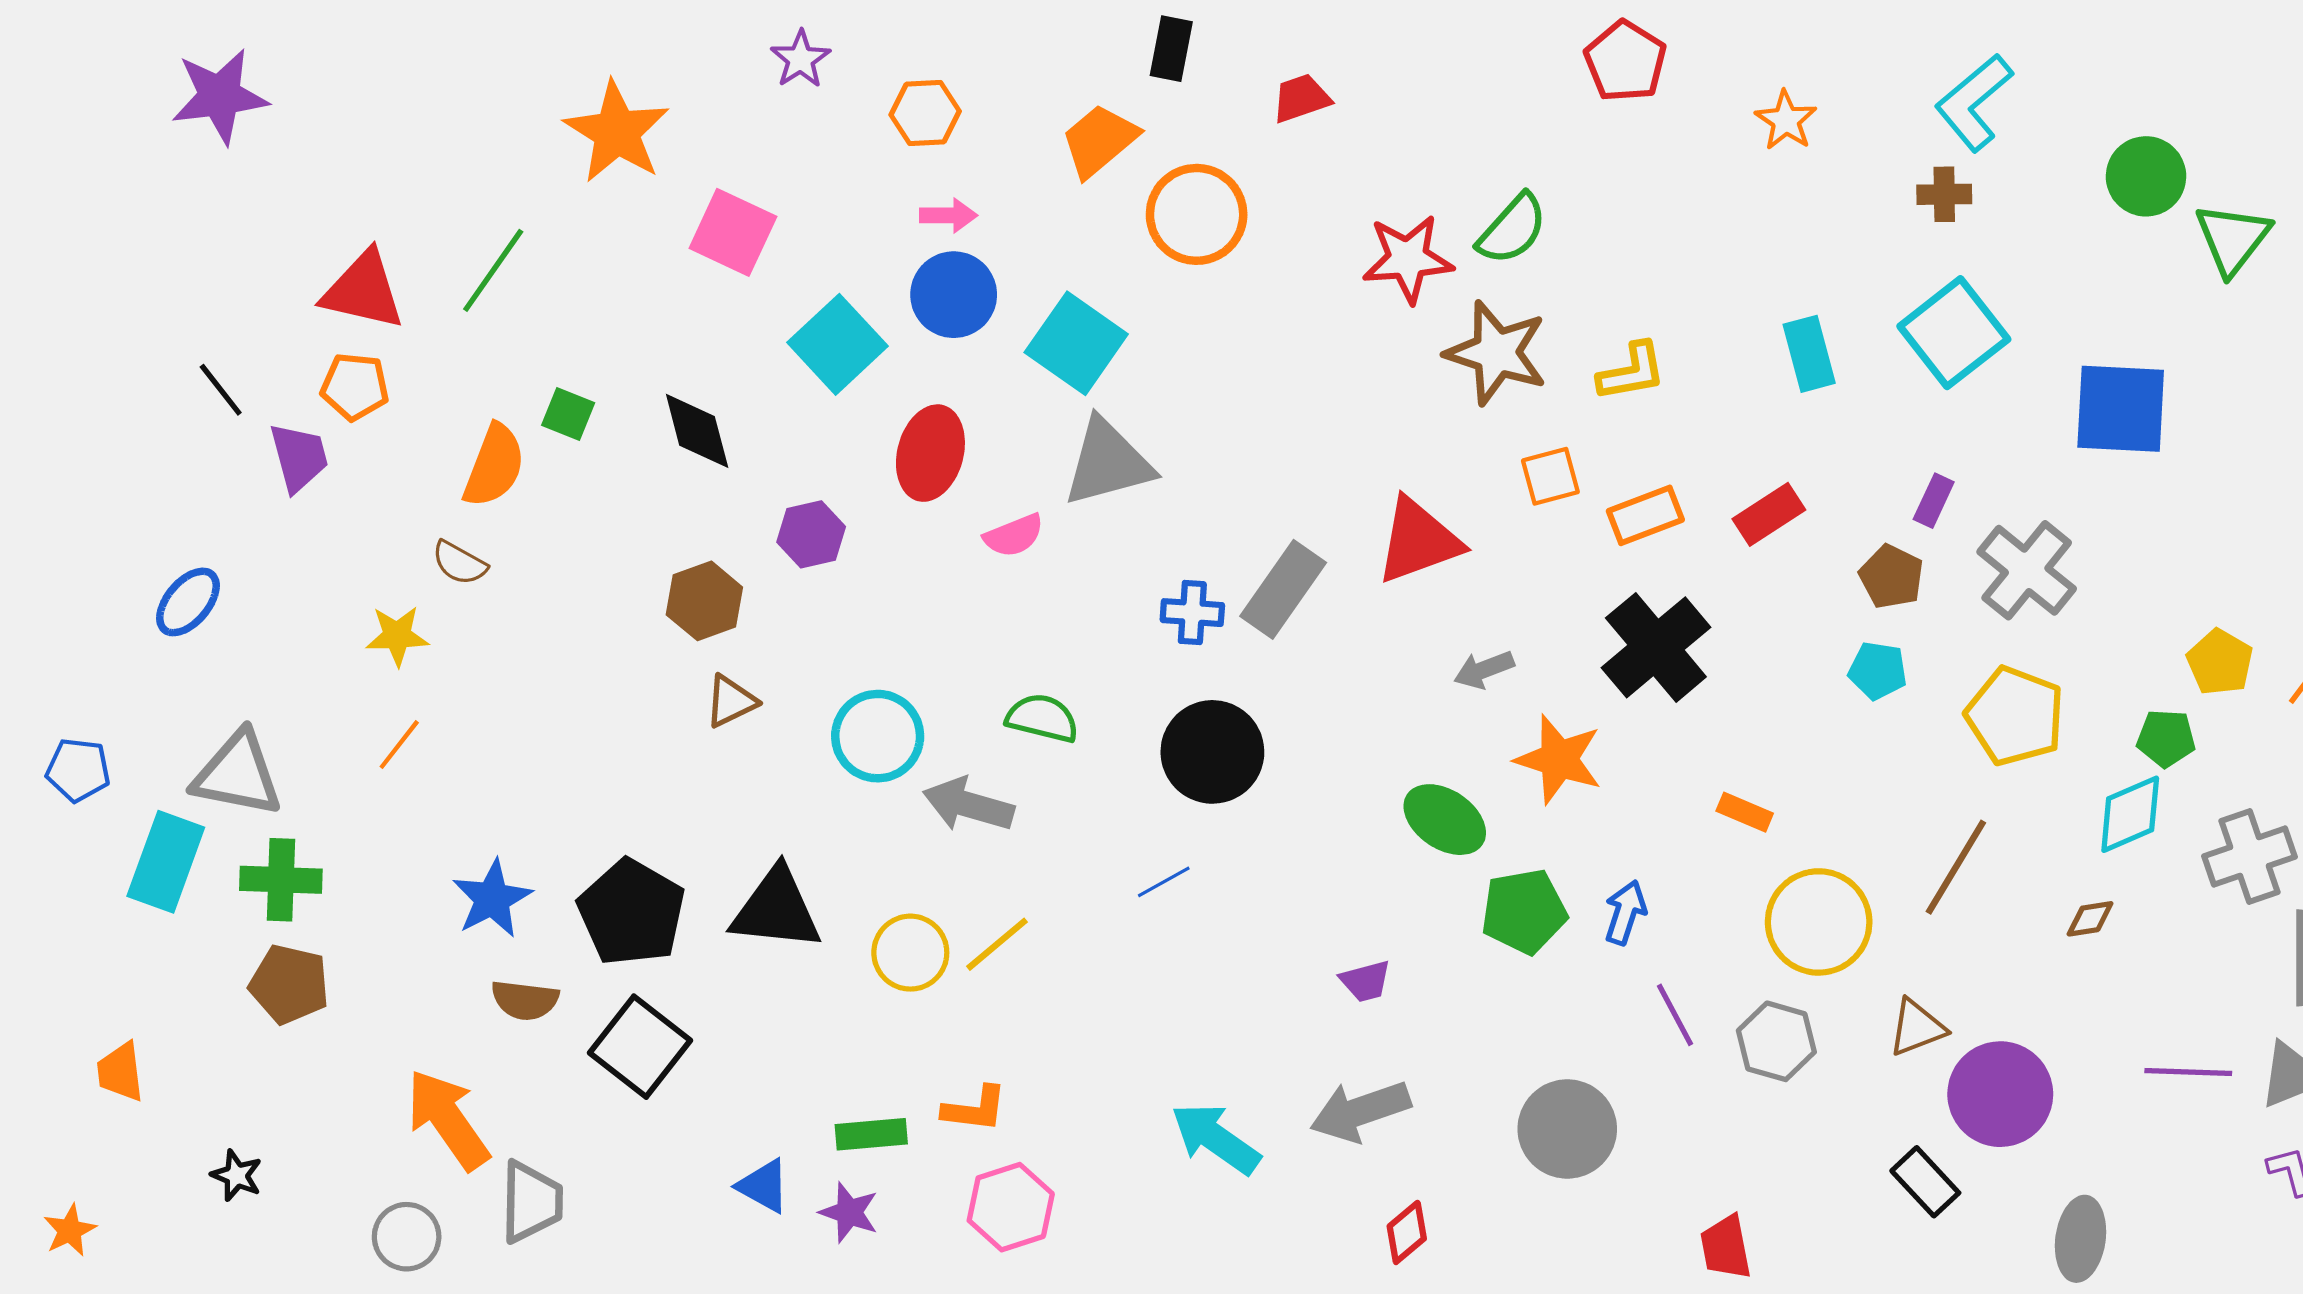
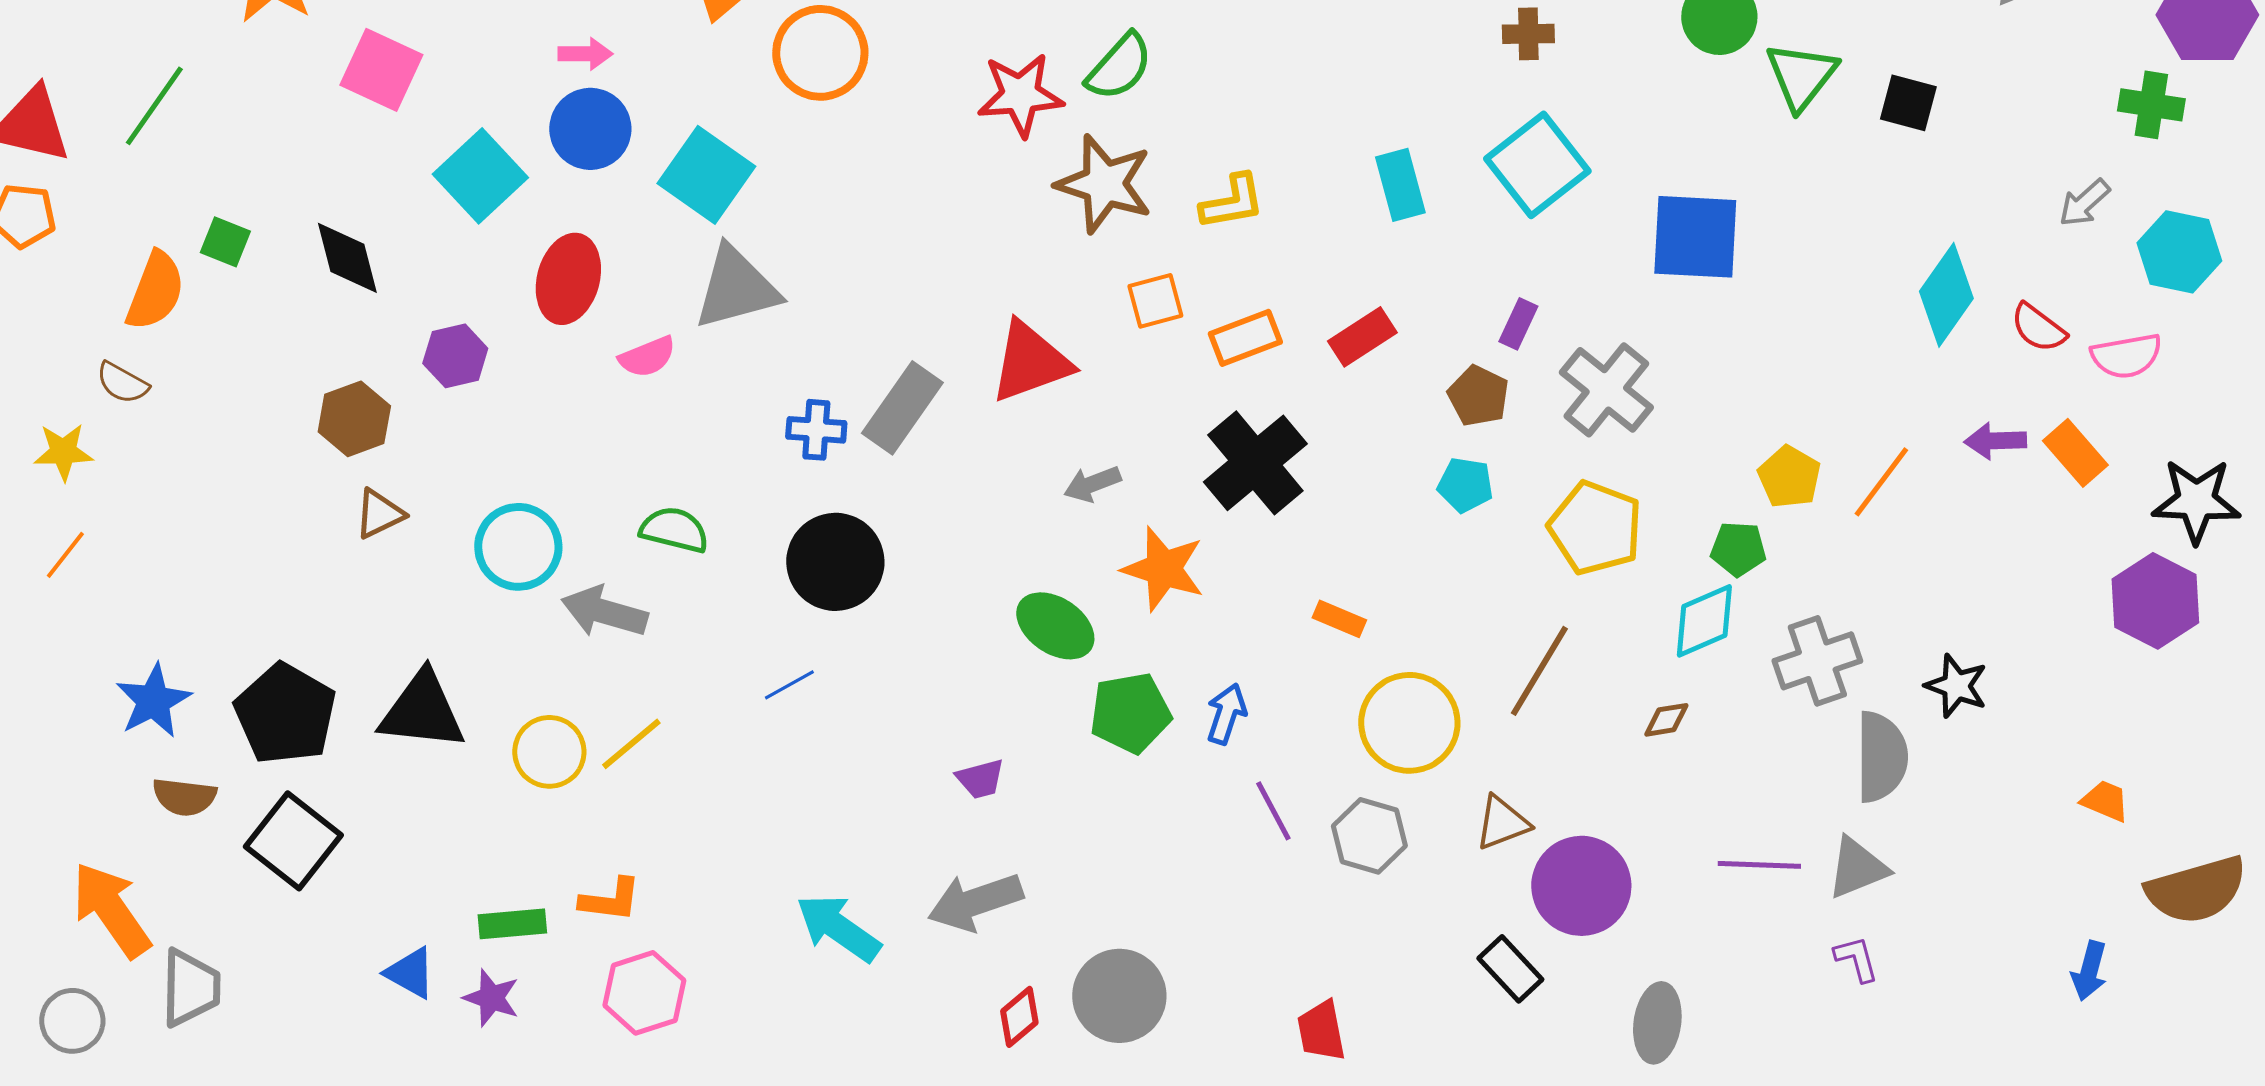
gray circle: (1567, 1129) -> (1119, 996), moved

